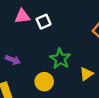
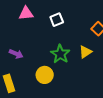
white square: (44, 22) -> (57, 20), moved
yellow triangle: (86, 74) -> (85, 52), moved

